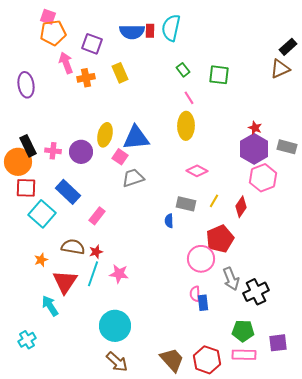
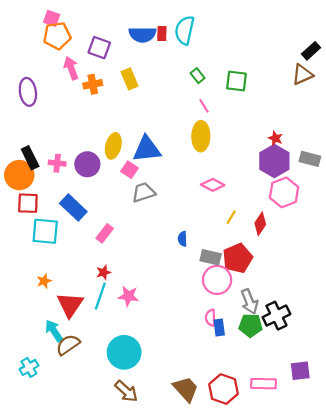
gray rectangle: (186, 204) -> (211, 257), moved
cyan square: (42, 214) -> (45, 231), turned -36
brown semicircle: (73, 247) -> (68, 345), moved, turned -45
green pentagon: (243, 331) -> (251, 325), moved

